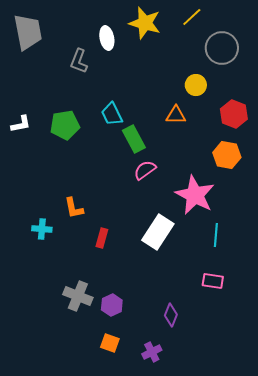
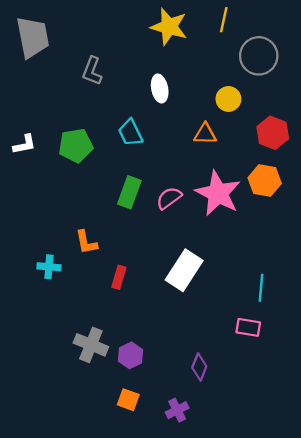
yellow line: (192, 17) -> (224, 20), turned -35
white ellipse: (107, 38) -> (160, 88), moved
green rectangle: (134, 139) -> (129, 192), moved, turned 48
pink star: (195, 195) -> (218, 193), moved
cyan line: (216, 235) -> (261, 288), moved

